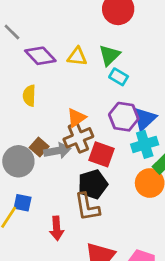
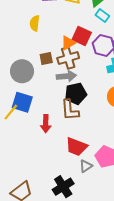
brown square: (39, 147) -> (46, 59), moved, turned 32
gray arrow: (57, 151) -> (66, 76), moved
red square: (101, 154) -> (82, 36), moved
blue square: (23, 203) -> (22, 102), size x1.5

